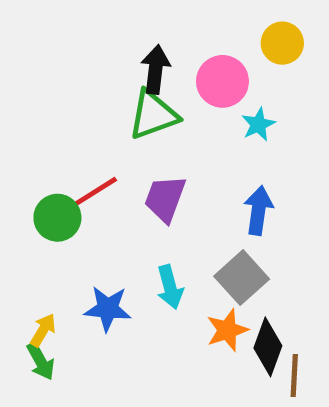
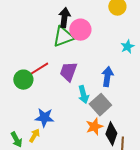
pink circle: (222, 81) -> (80, 30), moved
cyan star: (258, 124) -> (127, 47), moved
cyan arrow: (170, 287) -> (83, 95), moved
yellow arrow: (43, 330) -> (34, 136), moved

